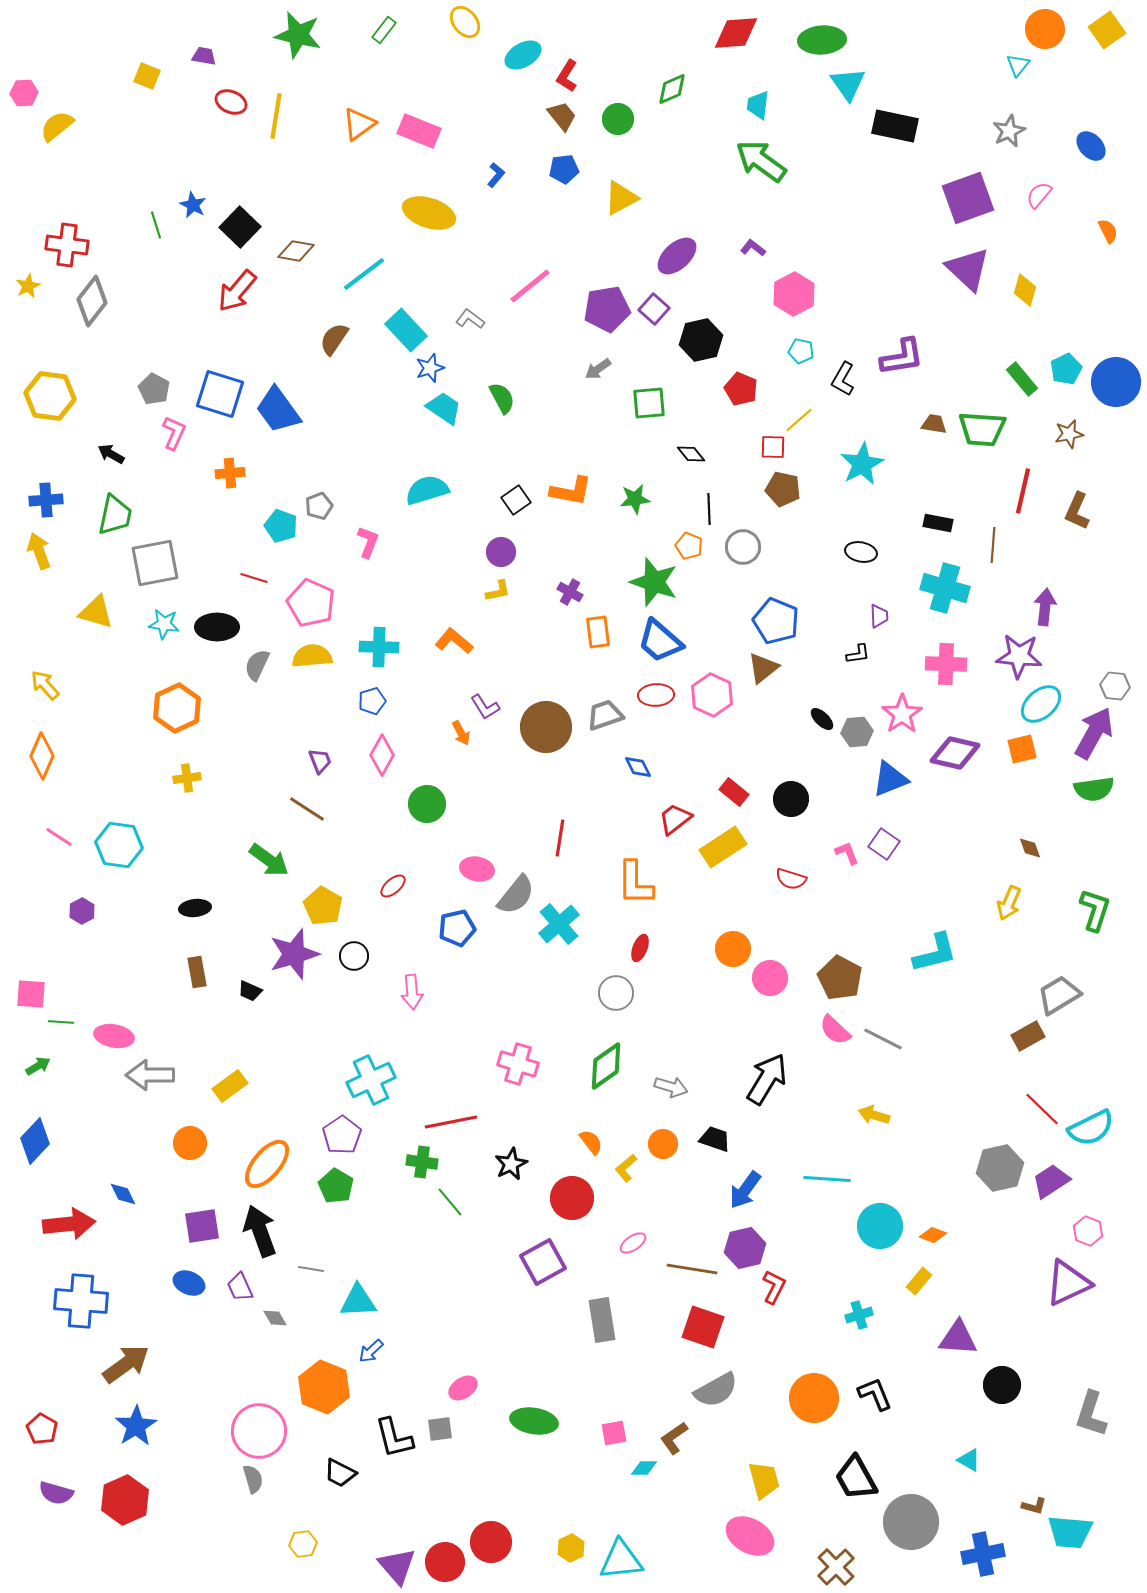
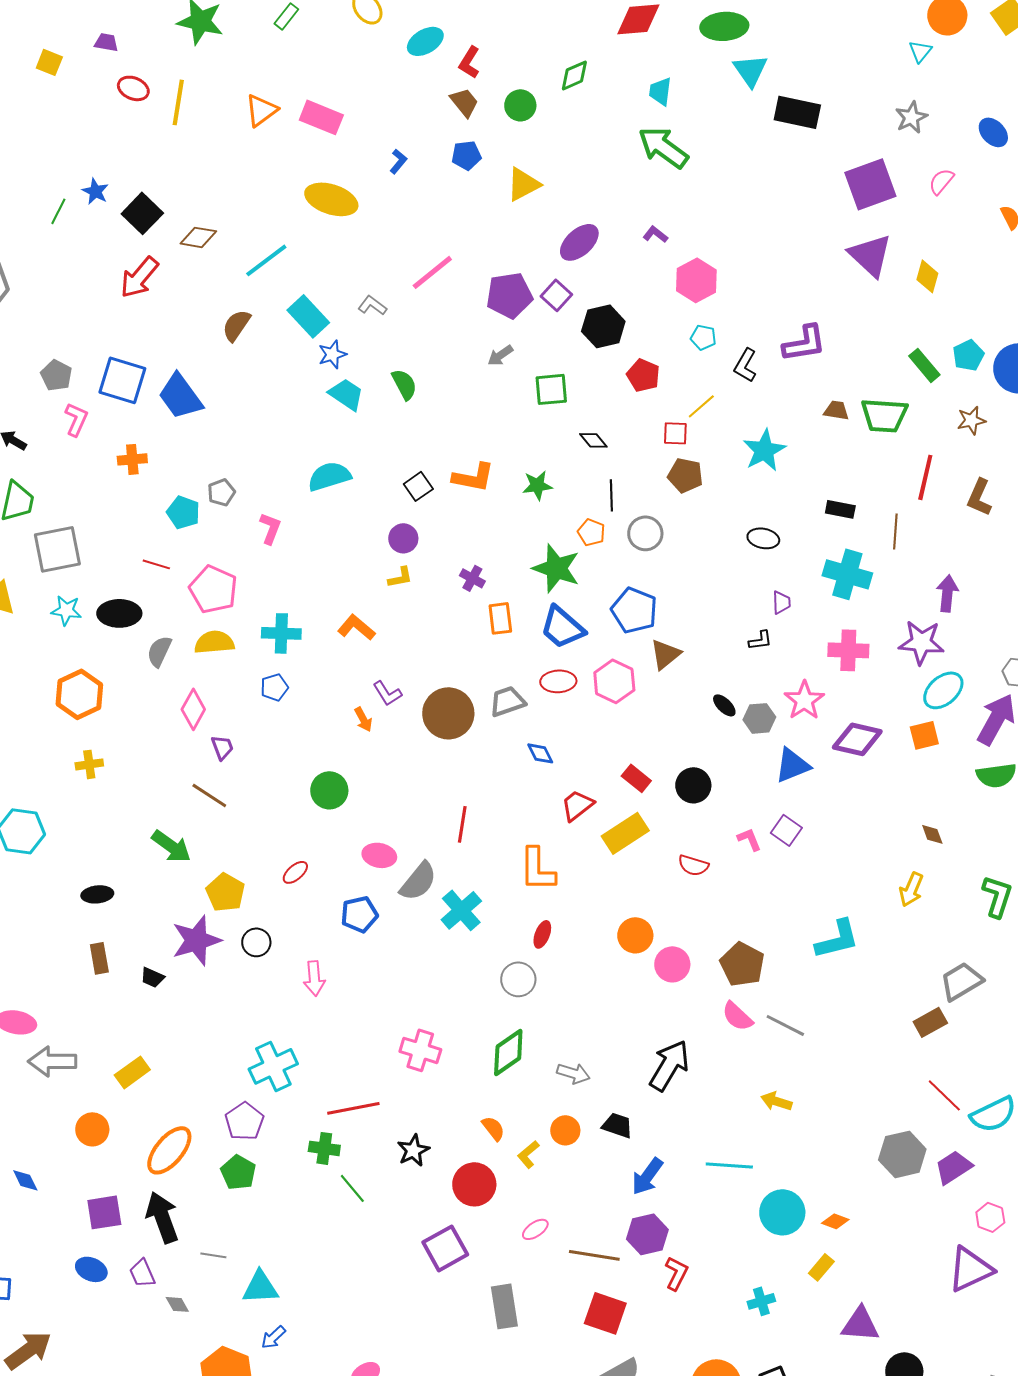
green line: (156, 225) -> (58, 211), turned 44
blue pentagon: (776, 621) -> (634, 610), moved
pink diamond: (382, 755) -> (193, 709), moved

